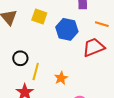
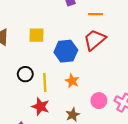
yellow square: (39, 16) -> (36, 35), moved
blue hexagon: (67, 29) -> (66, 51), moved

